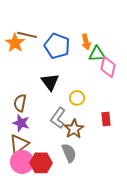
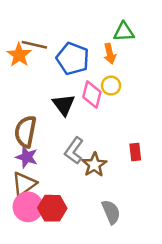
green triangle: (97, 54) -> (124, 32), moved
pink diamond: (108, 67) -> (92, 94), moved
yellow circle: (77, 98) -> (111, 86), moved
brown semicircle: (20, 103) -> (25, 132), size x1.4
gray semicircle: (69, 153) -> (111, 212), moved

